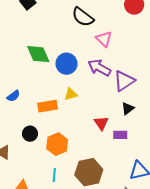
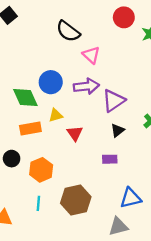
green diamond: (38, 54) -> (25, 98), moved
purple arrow: (99, 68) -> (86, 86), turned 145
red triangle: (101, 123) -> (75, 133), moved

